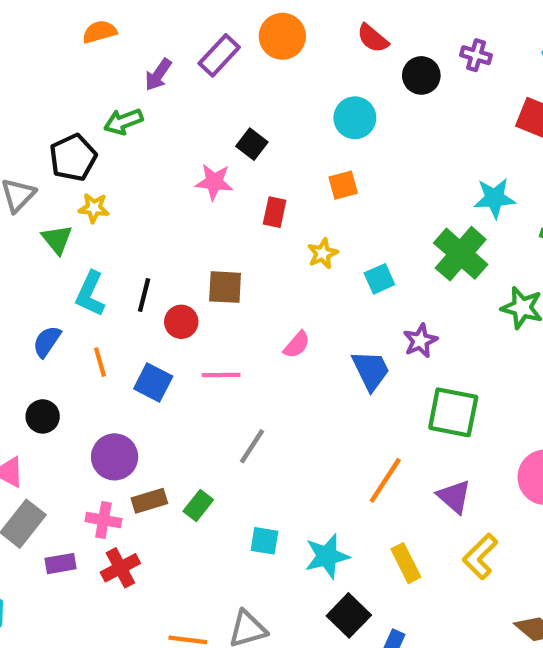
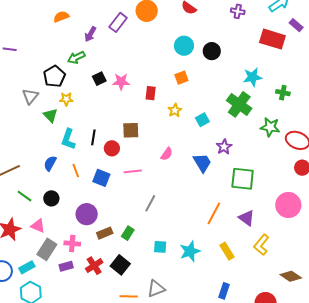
black circle: (421, 75) -> (212, 51), moved
black square: (252, 144) -> (99, 79), moved, turned 32
pink cross: (103, 520) -> (72, 243), moved
black square: (349, 615) -> (120, 265), moved

